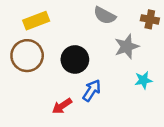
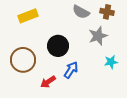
brown cross: (150, 19) -> (107, 12), moved
brown circle: (27, 56) -> (23, 60), moved

